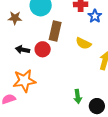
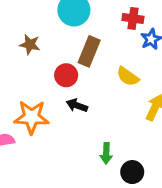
brown star: (15, 18) -> (30, 44), moved
black arrow: (23, 50) -> (77, 105), moved

